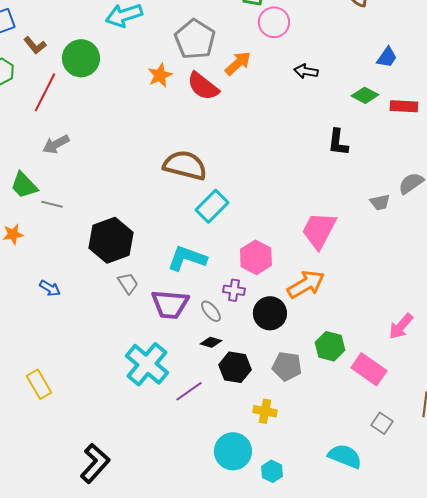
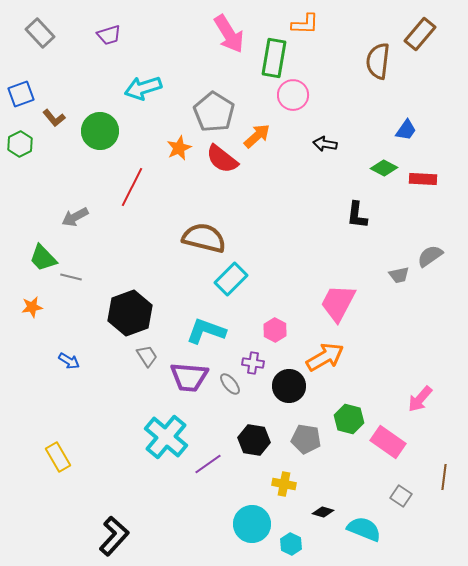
red line: (45, 92) -> (132, 187), moved
pink hexagon: (256, 257) -> (275, 330), size x0.7
black diamond: (211, 342) -> (323, 512), moved

